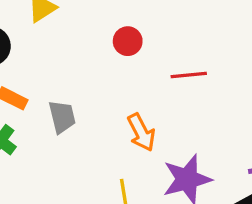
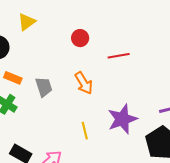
orange arrow: (141, 132) -> (84, 83), moved

